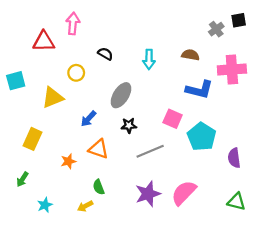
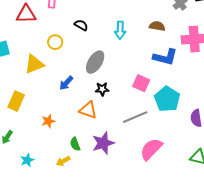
orange triangle: (99, 149) -> (88, 110), moved
gray line: (150, 151) -> (135, 117), moved
purple star: (148, 194) -> (103, 143), moved

